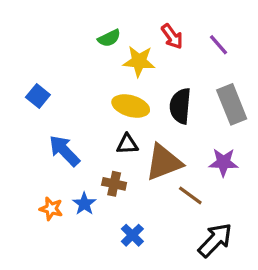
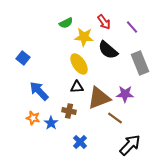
yellow ellipse: (131, 106) -> (79, 64), turned 40
black semicircle: (180, 106) -> (108, 50), moved, turned -55
purple star: (223, 162) -> (125, 94), moved
orange star: (51, 209) -> (33, 118), moved

